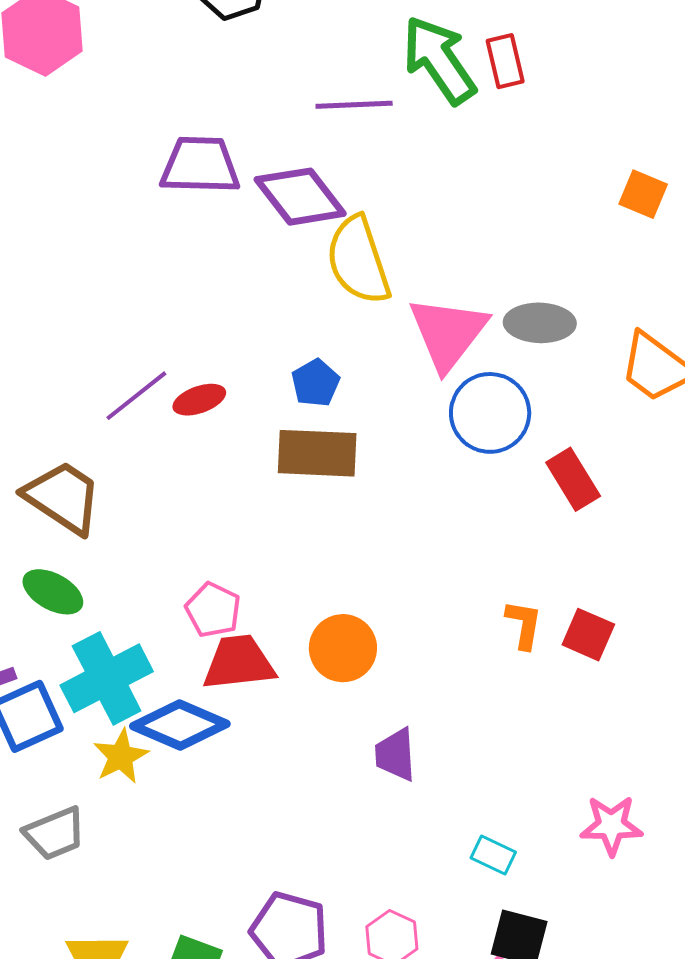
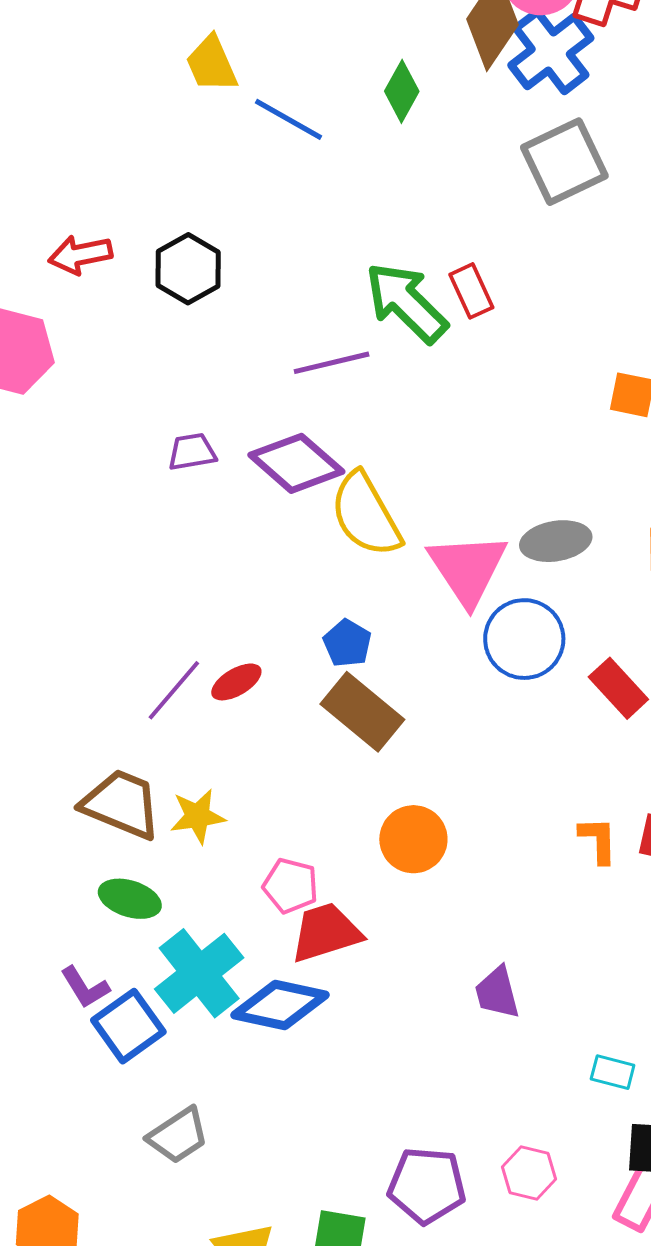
purple trapezoid: (200, 165) -> (192, 452), size x0.6
brown rectangle: (317, 453) -> (362, 712), turned 48
orange circle: (343, 648) -> (413, 839), moved
yellow star: (121, 756) -> (198, 816), moved, turned 30

